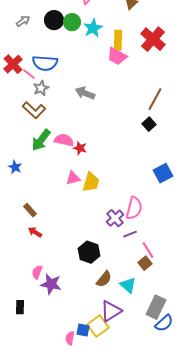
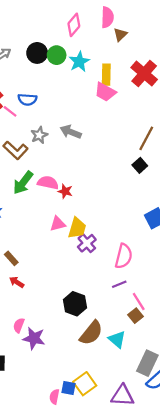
blue semicircle: (45, 63) -> (27, 99), size x0.7
gray star: (41, 88) -> (39, 135), moved
purple cross: (115, 218) -> (87, 243), moved
brown semicircle: (104, 279) -> (91, 333), size x1.4
purple triangle: (111, 311) -> (123, 396), moved, turned 35

